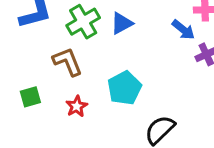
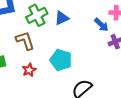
cyan pentagon: (125, 88) -> (61, 60), turned -30

